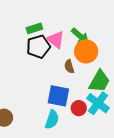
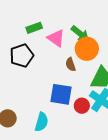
black pentagon: (38, 47) -> (22, 56), moved
cyan semicircle: (52, 120) -> (42, 122), moved

